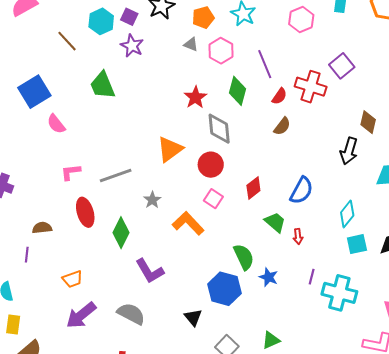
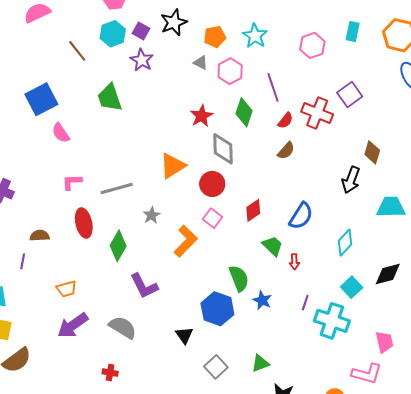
orange L-shape: (188, 223) -> (186, 241), turned 84
cyan square: (357, 244) -> (352, 287), moved, turned -35

